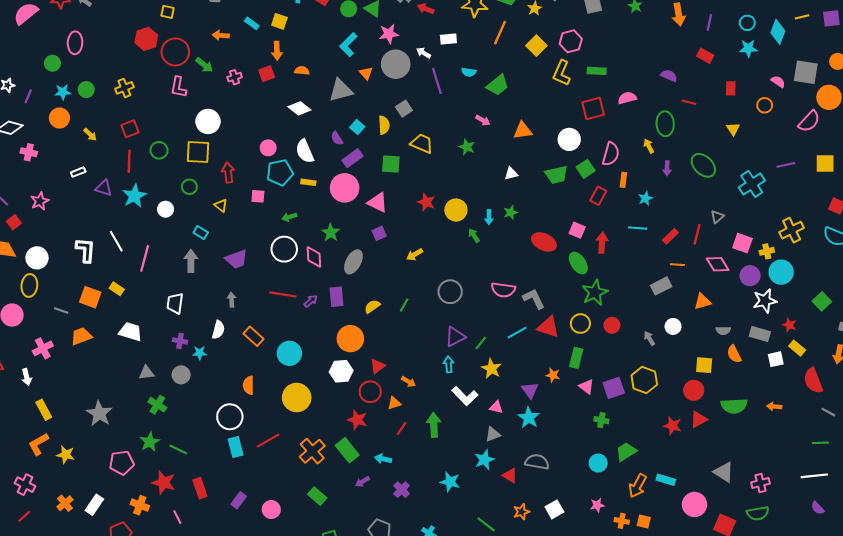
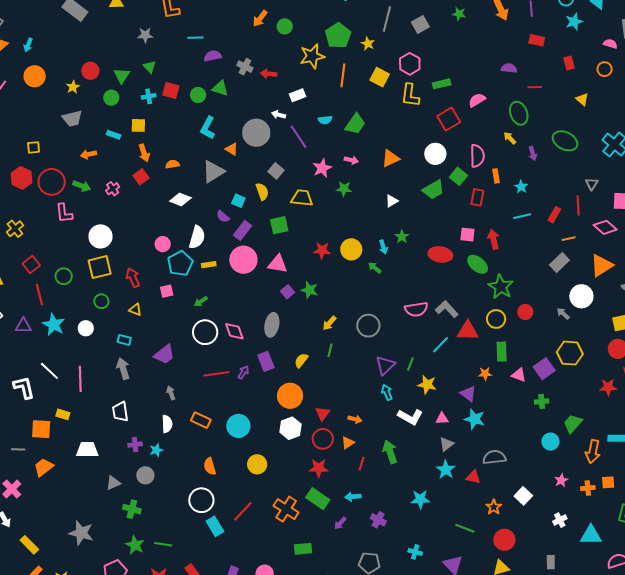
pink star: (389, 34) -> (322, 168), moved
white semicircle: (305, 151) -> (197, 237), turned -125
green star: (331, 233) -> (310, 290), moved
yellow arrow: (415, 255) -> (329, 323), moved
orange triangle: (703, 302) -> (602, 265), size x1.4
white circle: (673, 326) -> (581, 296), size x1.5
yellow circle: (297, 398) -> (257, 464), size x0.7
green rectangle: (317, 496) -> (303, 549), turned -30

